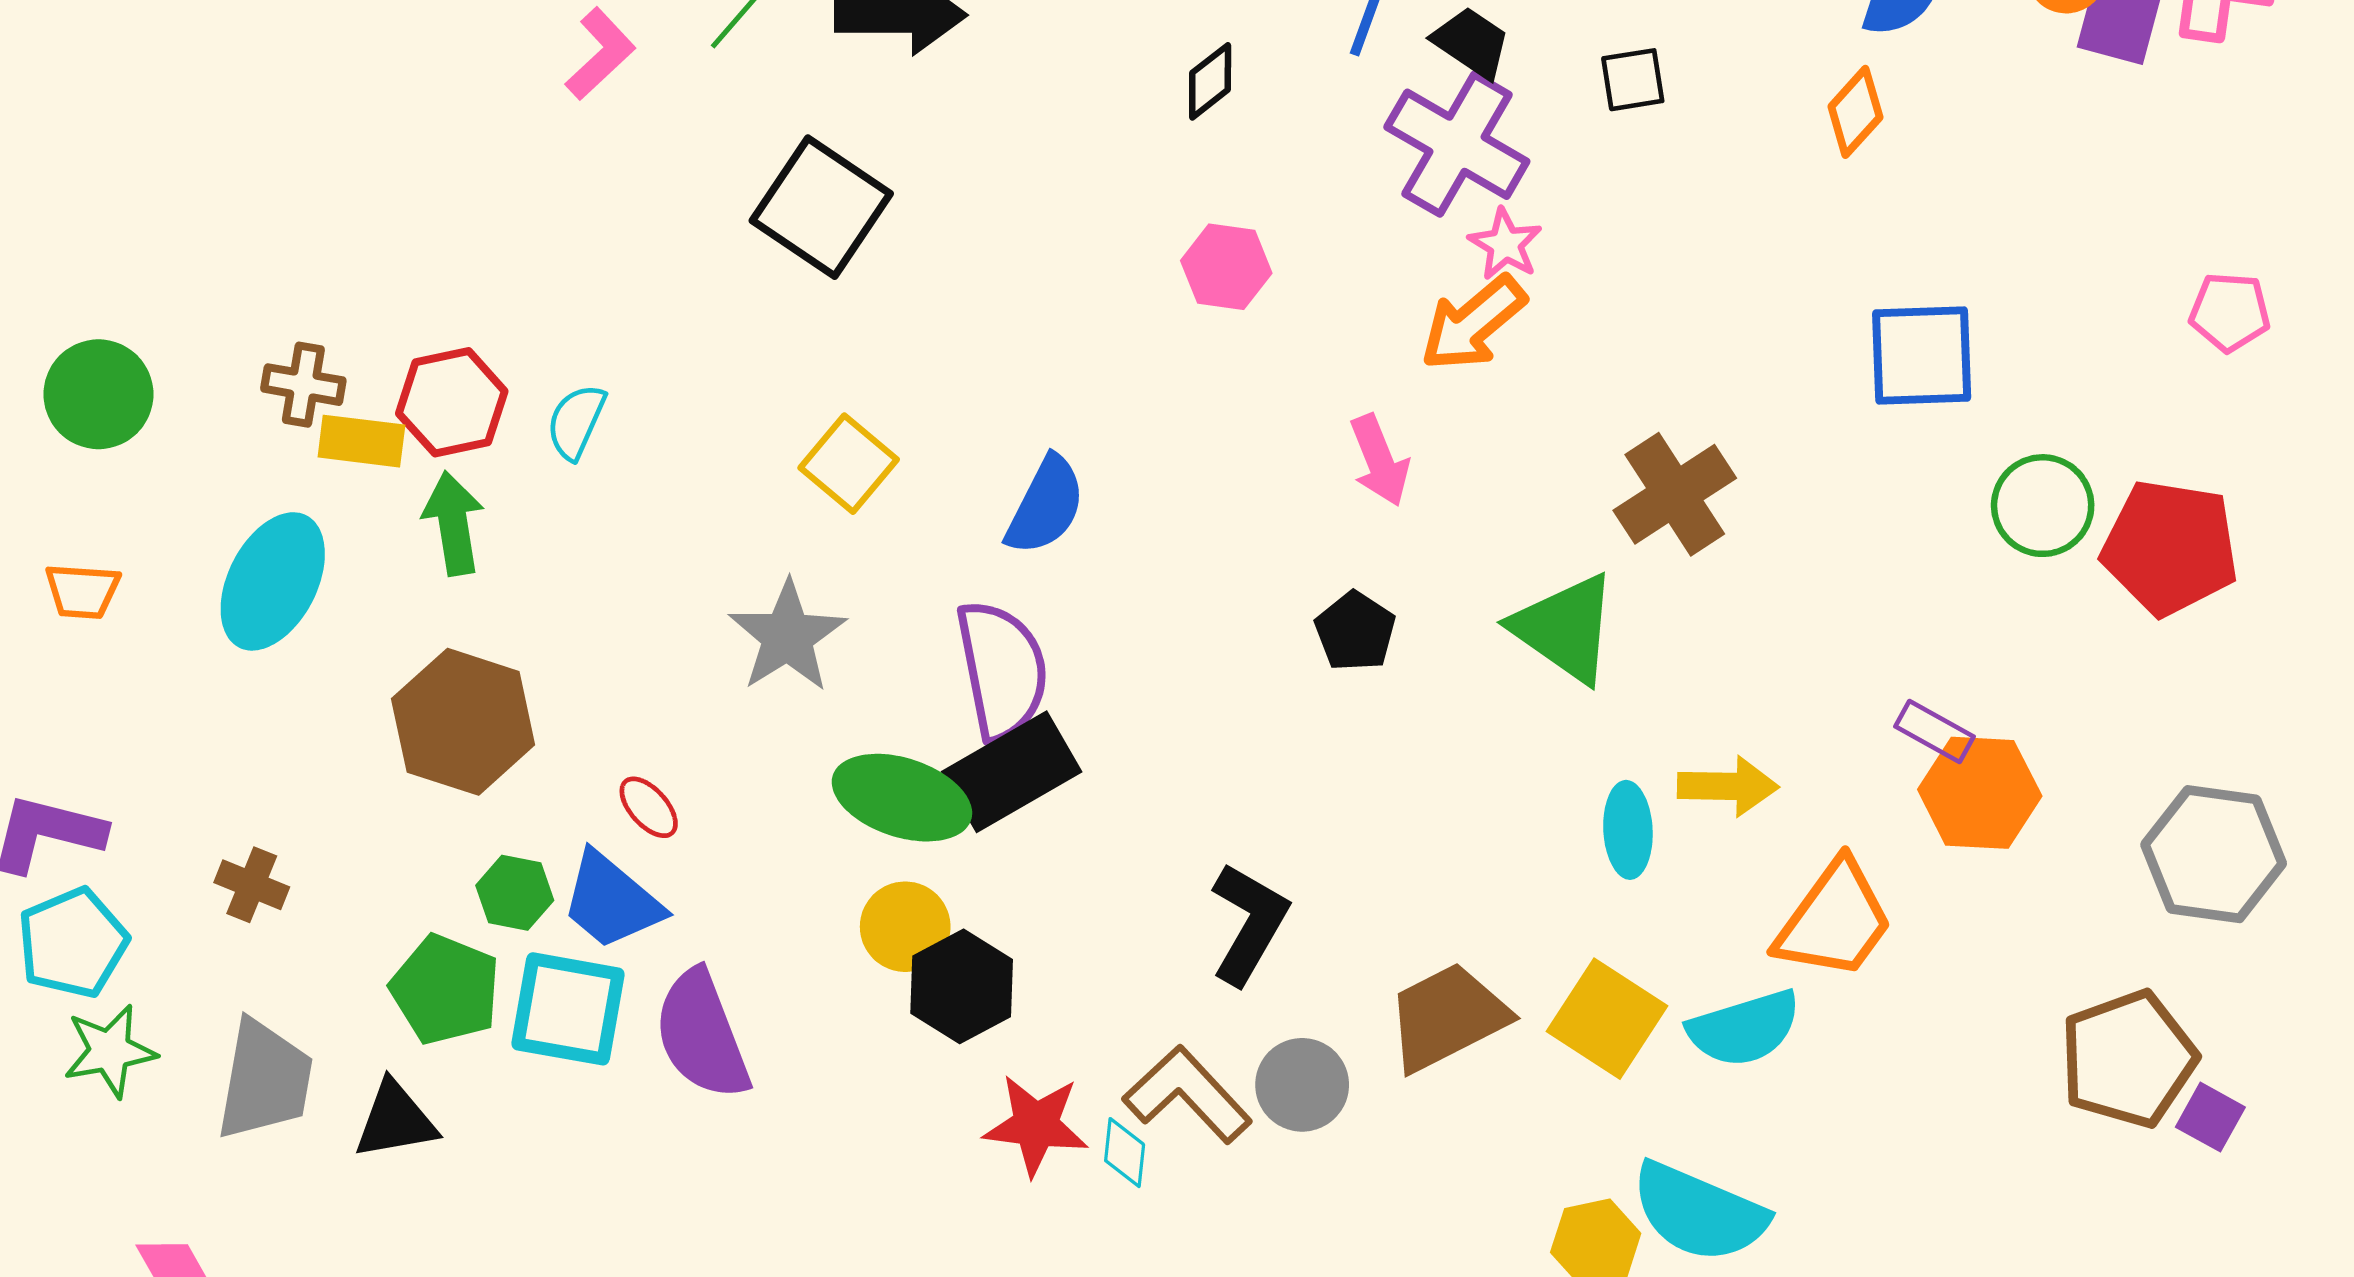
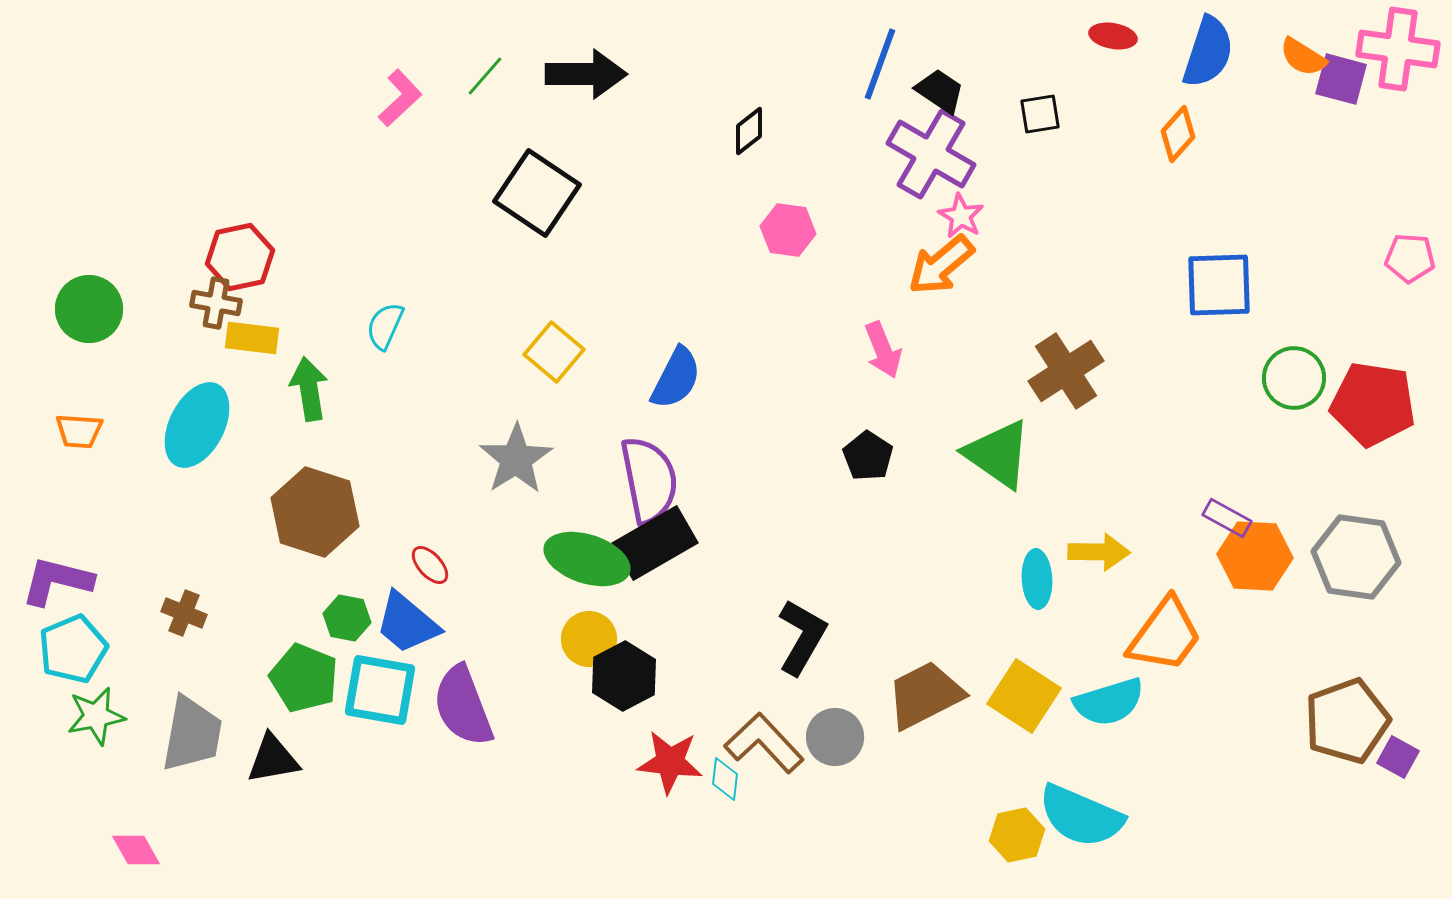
black diamond: (1210, 81) -> (749, 131), moved
red hexagon: (452, 402) -> (240, 257), moved
gray hexagon: (2214, 854) -> (1356, 557), moved

